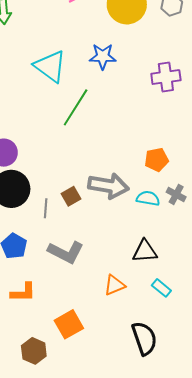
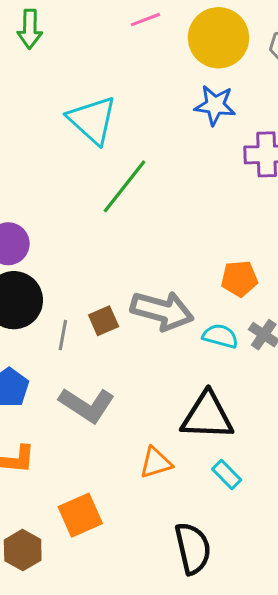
blue star: (103, 56) -> (215, 105), moved
black triangle: (145, 251) -> (207, 416), size x1.4

